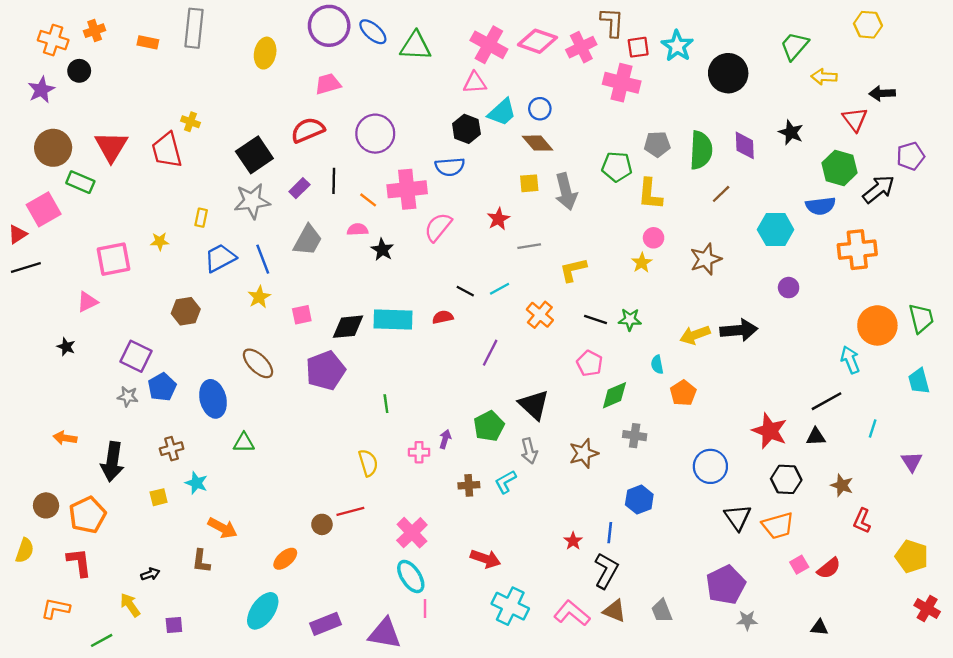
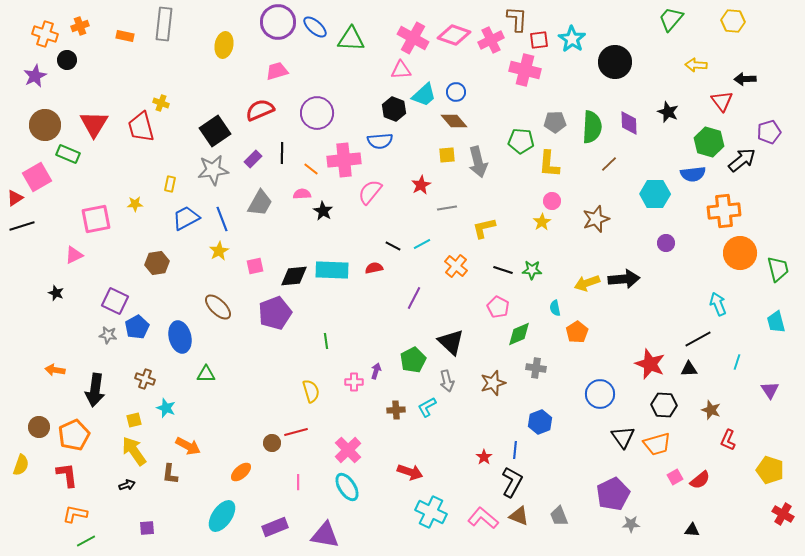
green trapezoid: (794, 46) -> (671, 19), moved
orange circle: (877, 325) -> (740, 253), moved
brown cross: (172, 449) -> (145, 379), turned 36
yellow arrow: (130, 605) -> (134, 451), moved, size x1.4
orange L-shape: (55, 608) -> (75, 514), moved
pink line: (425, 608) -> (298, 482), moved

